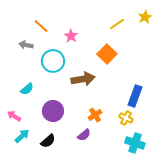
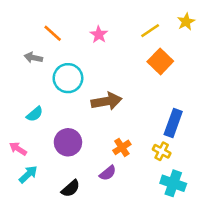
pink star: (71, 36) -> (99, 35), moved
orange square: (107, 54) -> (160, 61), moved
black semicircle: (48, 141) -> (71, 188), moved

